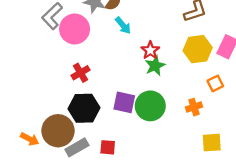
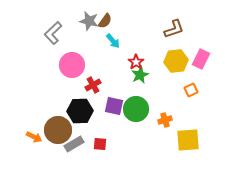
pink circle: (75, 29) -> (72, 65), moved
red cross: (80, 73) -> (93, 85), moved
orange cross: (194, 107) -> (165, 120), moved
yellow square: (212, 143) -> (188, 140), size x1.4

